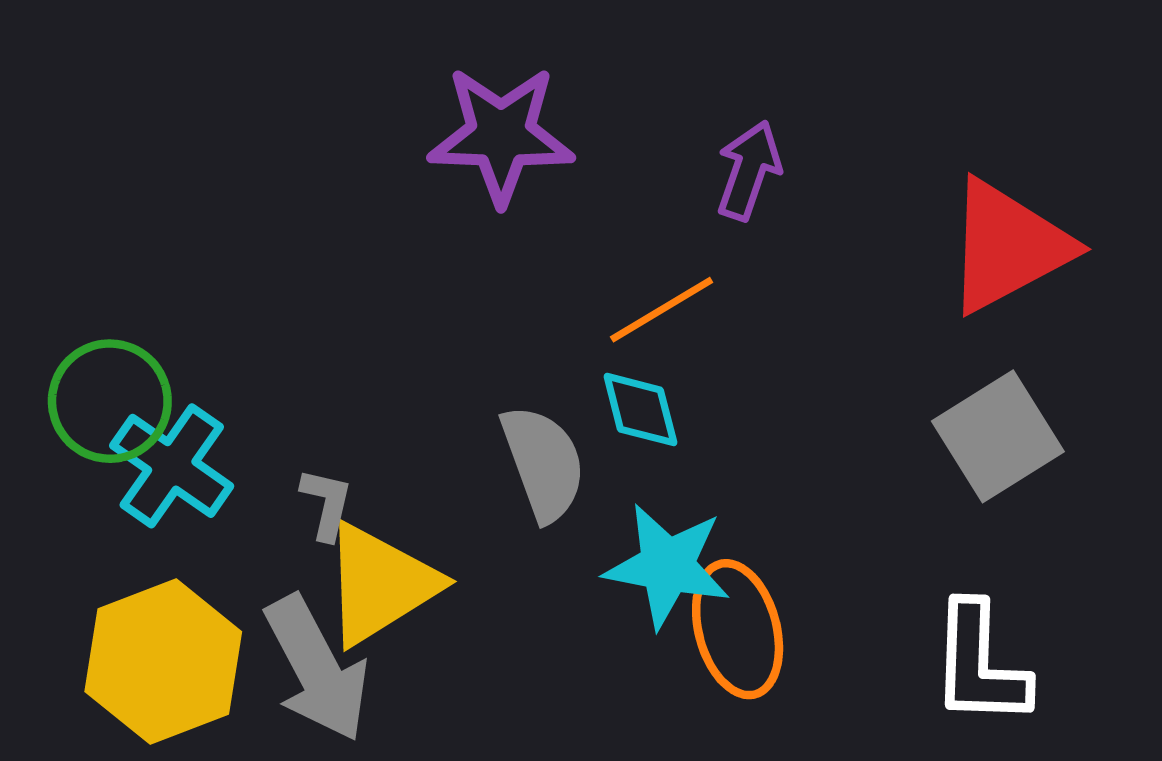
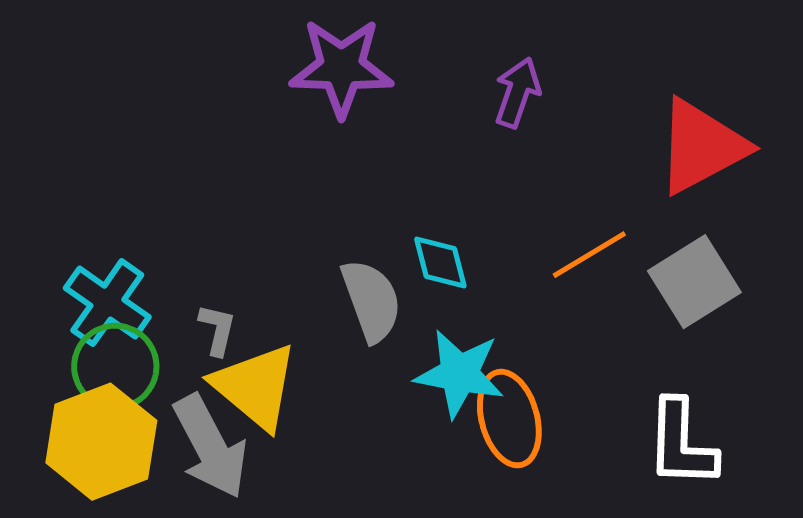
orange line: (662, 310) -> (589, 255), moved
green circle: (110, 401) -> (115, 367), moved
yellow triangle: (380, 584) -> (255, 387), turned -48

